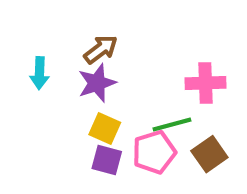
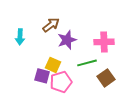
purple star: (97, 83) -> (67, 40), moved
pink pentagon: (154, 152) -> (61, 82), moved
purple square: (107, 160) -> (42, 76), moved

